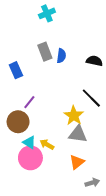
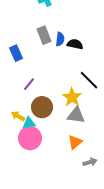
black semicircle: (94, 61) -> (75, 44), moved
brown circle: (18, 122) -> (42, 107), moved
cyan triangle: (29, 142) -> (29, 123), turned -40
yellow arrow: (47, 144) -> (18, 116), moved

